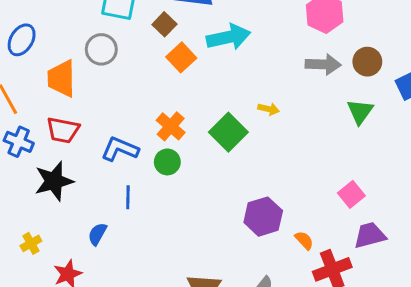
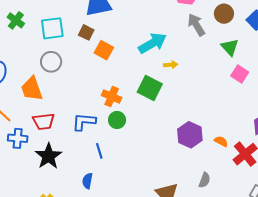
cyan arrow: (229, 37) -> (152, 43), moved
gray arrow: (323, 64) -> (196, 25), turned -105
pink square: (351, 194) -> (240, 74), moved

